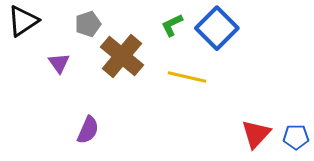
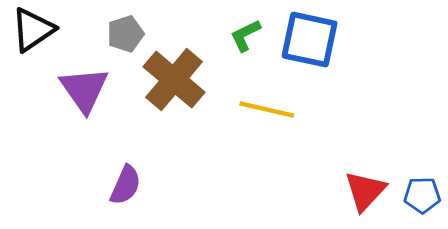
blue square: (217, 28) -> (310, 40), turned -33
purple triangle: (59, 63) -> (84, 90), size x1.6

